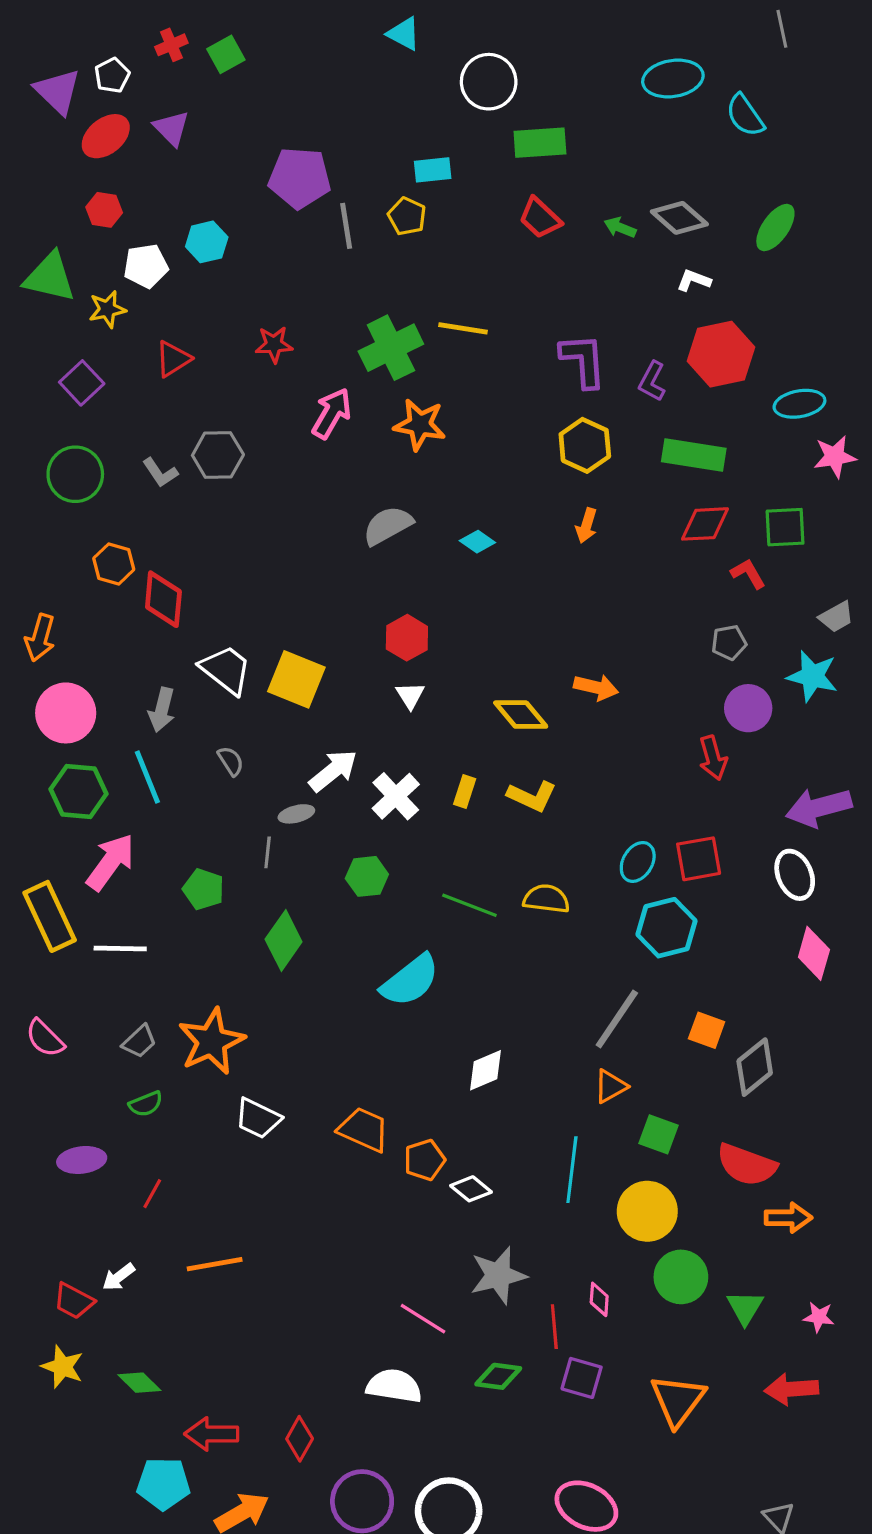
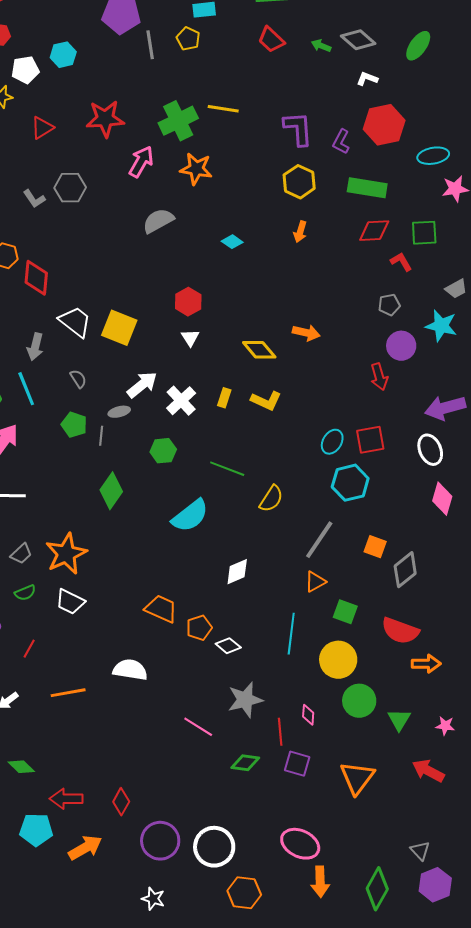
red star: (274, 344) -> (105, 119), size x1.6
gray semicircle: (388, 526) -> (158, 221), moved
green pentagon: (203, 889) -> (74, 425), moved
yellow semicircle: (546, 899) -> (271, 499), moved, turned 116
white trapezoid: (258, 1118) -> (70, 602), moved
white semicircle: (394, 1386) -> (130, 670), moved
red arrow: (791, 1389) -> (428, 771), turned 32

